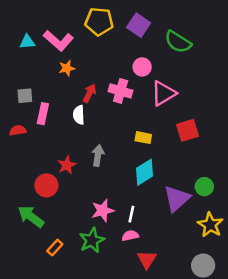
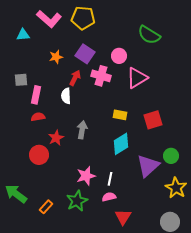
purple square: (139, 25) -> (85, 54), moved
pink L-shape: (58, 41) -> (49, 19), moved
red semicircle: (18, 130) -> (38, 117), moved
red square: (188, 130) -> (153, 120), moved
green arrow: (31, 216) -> (16, 194), moved

